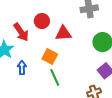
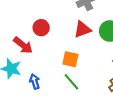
red triangle: (63, 33) -> (82, 29), moved
orange square: (50, 57) -> (70, 59), moved

